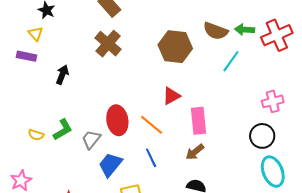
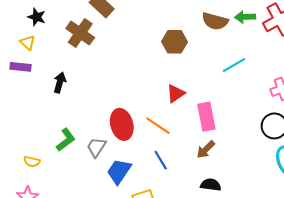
brown cross: (108, 44) -> (80, 33), moved
brown hexagon: (175, 47) -> (175, 42), size x0.7
cyan line: (231, 61) -> (234, 65), moved, turned 30
yellow semicircle: (36, 135) -> (32, 162), moved

